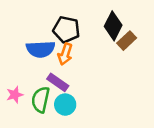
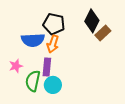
purple rectangle: (58, 82) -> (47, 67), turned 60
pink star: (15, 95) -> (16, 66), moved

